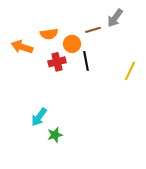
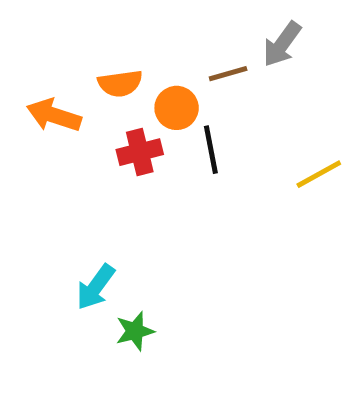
yellow line: (130, 71) -> (319, 174), turned 36

